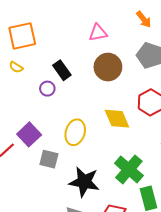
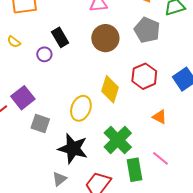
yellow semicircle: (16, 67) -> (14, 42), moved
yellow diamond: (117, 119) -> (110, 89), turned 36
yellow ellipse: (75, 132) -> (81, 108), moved

